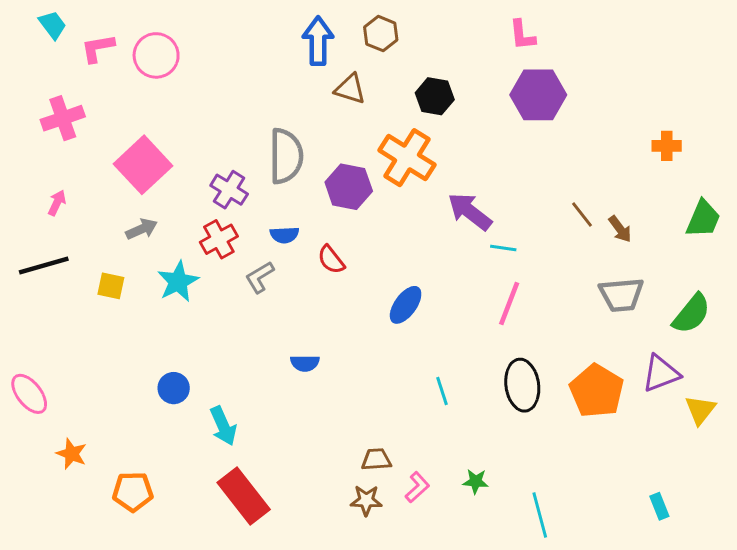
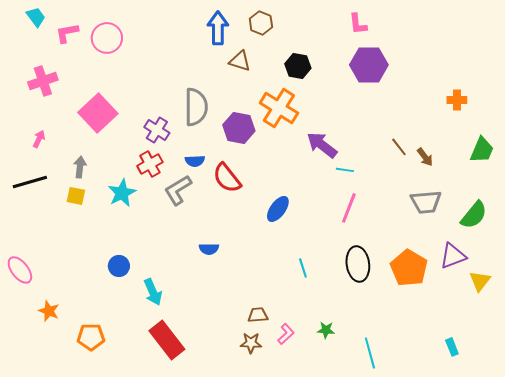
gray arrow: (142, 229) -> (80, 167), moved, turned -60
red semicircle: (331, 260) -> (227, 178), size x1.5
gray L-shape: (260, 277) -> (178, 190), size x1.4

